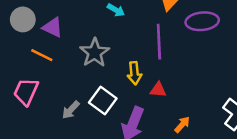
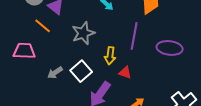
purple ellipse: (202, 21) -> (170, 48), moved
pink trapezoid: (26, 92) -> (24, 51), turned 55

